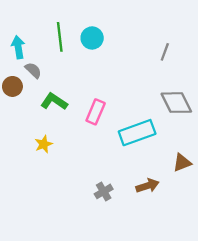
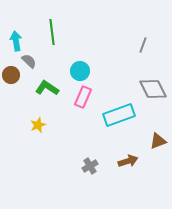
cyan circle: (92, 38) -> (80, 71), moved

